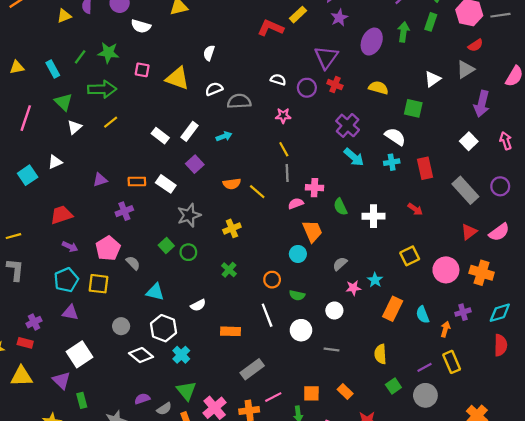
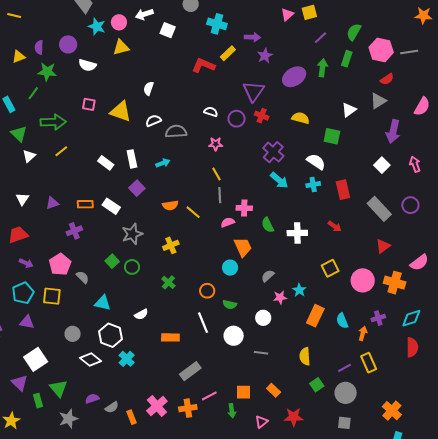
purple ellipse: (372, 42) -> (294, 77), turned 35
green star: (108, 53) -> (47, 72), moved
white rectangle: (190, 131) -> (132, 159), turned -48
white triangle: (55, 162) -> (22, 199), moved, turned -32
pink semicircle: (499, 232) -> (419, 262), moved
green triangle: (186, 391) -> (59, 388), moved

